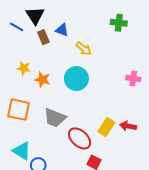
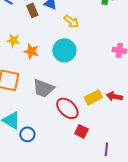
yellow rectangle: (106, 127) -> (93, 97), turned 30

